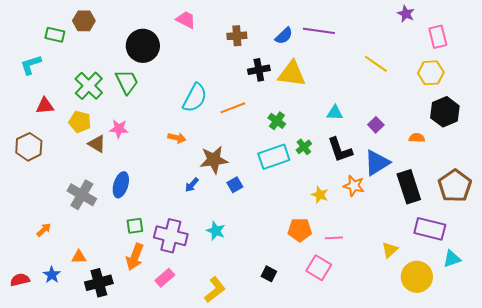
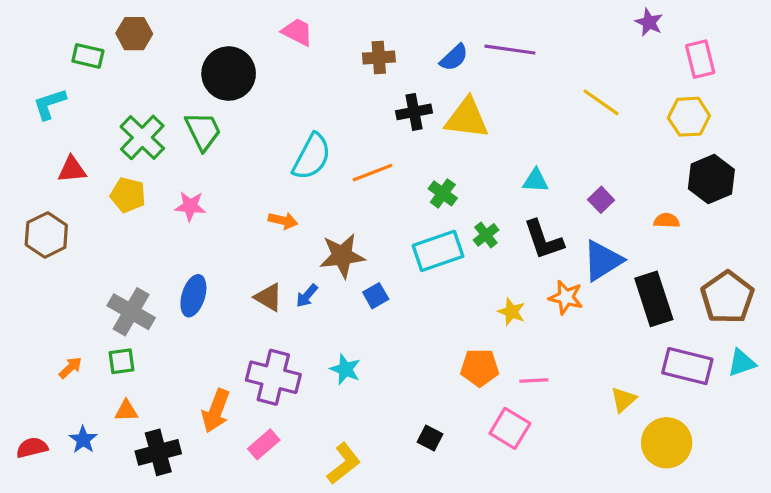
brown triangle: (97, 144) -> (269, 297), moved
green square: (135, 226) -> (121, 361), moved
cyan triangle: (452, 259) -> (742, 363), moved

